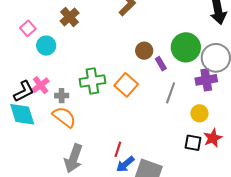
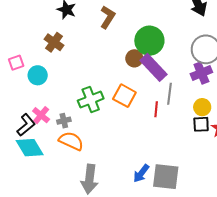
pink square: (28, 28) -> (16, 63), turned 35
green circle: (186, 47) -> (149, 41), moved
purple rectangle: (161, 64) -> (153, 67), size x2.0
black square: (193, 143) -> (201, 124), moved
red line: (118, 149) -> (156, 109), moved

